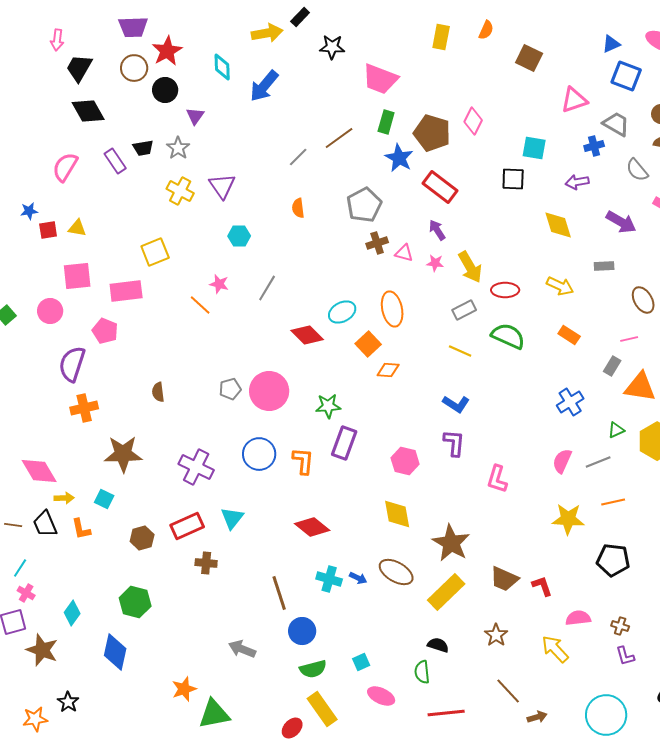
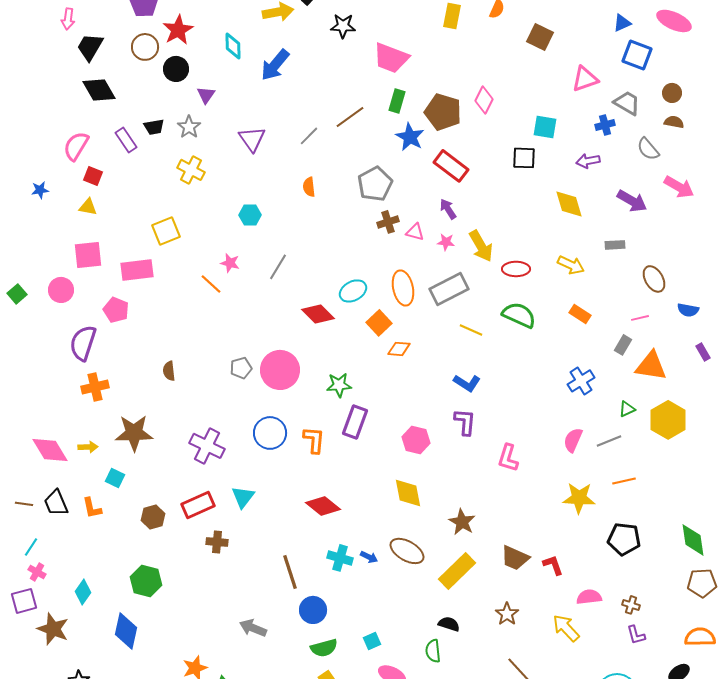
purple triangle: (222, 186) -> (252, 139), moved
red square: (48, 230) -> (93, 176), moved, turned 30
gray rectangle: (464, 310) -> (449, 289), moved, size x1.6
yellow arrow: (64, 498) -> (88, 447), moved
brown star: (451, 543) -> (462, 522), size x0.7

